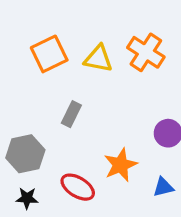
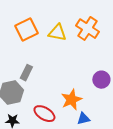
gray rectangle: (71, 114) -> (26, 73), moved
blue triangle: (163, 187) -> (83, 119), moved

